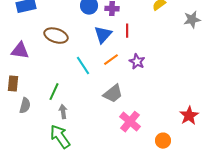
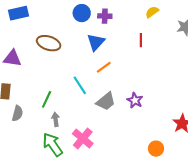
red line: (127, 31) -> (141, 40), moved
purple star: (137, 62) -> (135, 100), moved
cyan line: (83, 66) -> (80, 85), moved
pink cross: (130, 122) -> (83, 139), moved

